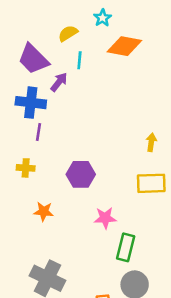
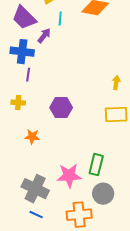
pink star: (105, 218) -> (69, 176), moved, size x1.4

